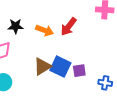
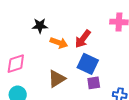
black star: (16, 26) -> (40, 26), moved
blue square: (60, 67) -> (88, 64), moved

